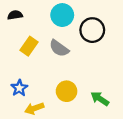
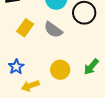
green arrow: (100, 99) -> (91, 67), moved, turned -84

